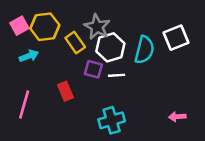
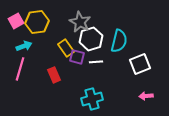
white square: (176, 38) -> (140, 64), moved
yellow rectangle: (75, 43) -> (66, 48), moved
pink line: (24, 104) -> (20, 69), moved

